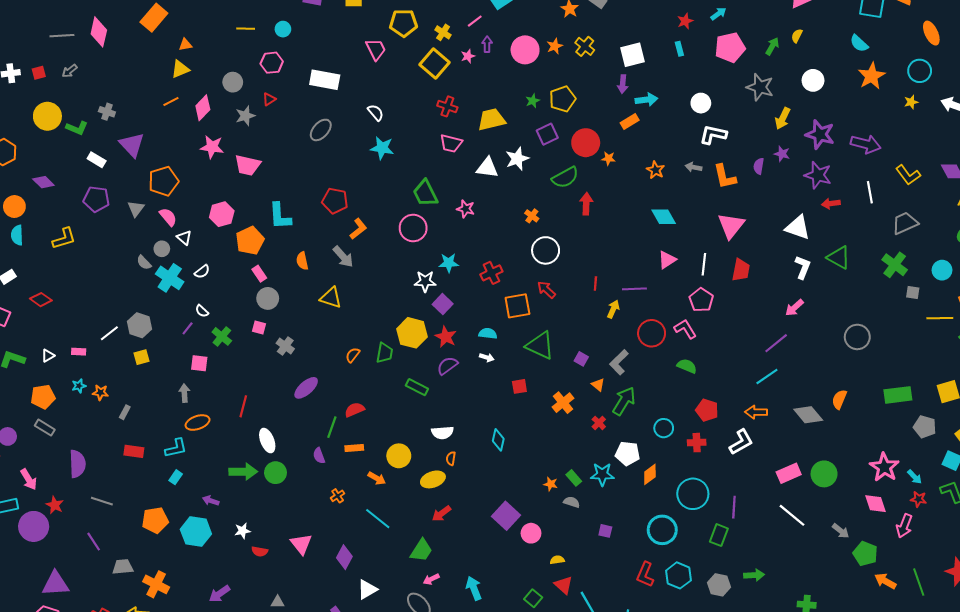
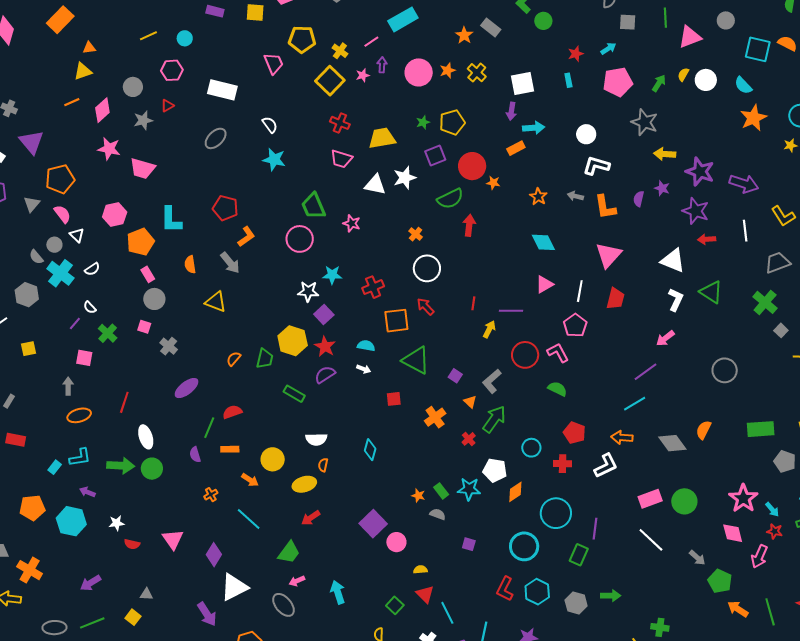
yellow line: (246, 29) -> (148, 36), turned -30
white circle: (813, 80) -> (706, 80), moved
yellow arrow: (783, 118) -> (665, 154), turned 65
gray square: (913, 293) -> (781, 330), turned 32
gray hexagon: (139, 325) -> (27, 295), moved
cyan L-shape: (176, 448) -> (80, 457), moved
white triangle: (367, 589) -> (234, 587), size x1.4

